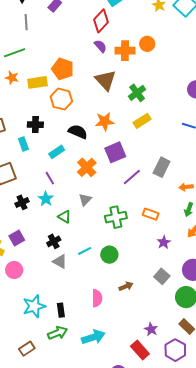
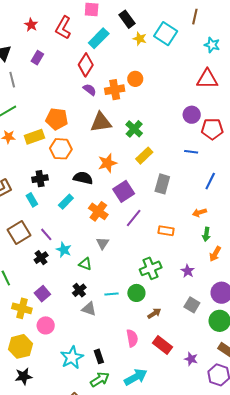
brown triangle: (106, 80) -> (101, 122), turned -45
gray rectangle: (162, 167) -> (162, 184), moved
purple line: (132, 177) -> (134, 218), moved
purple line: (50, 178) -> (46, 234), moved
orange rectangle: (151, 214) -> (166, 231), moved
green cross: (116, 217) -> (151, 268), moved
cyan line: (85, 251) -> (111, 294), turned 32
brown arrow: (126, 286) -> (154, 313), moved
red rectangle: (140, 350) -> (162, 345), moved

